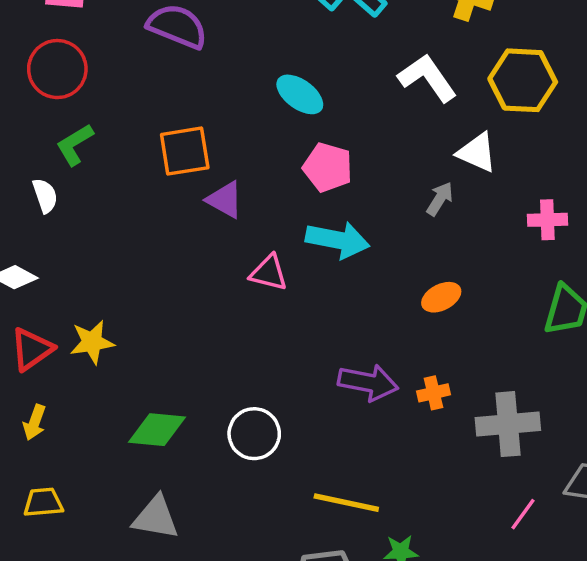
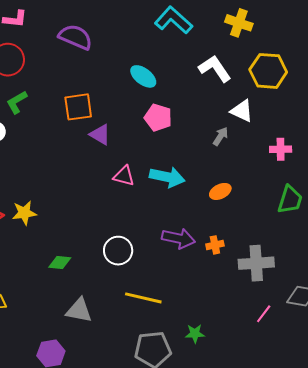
cyan arrow: (338, 240) -> (167, 177), moved
green diamond: (157, 430) -> (60, 263), size x0.7
white circle: (254, 434) -> (118, 251), moved
yellow line: (346, 503) -> (143, 298), moved
gray triangle: (156, 518) -> (79, 310), moved

